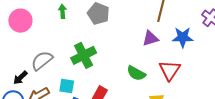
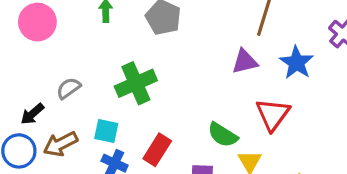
blue star: (183, 37) -> (296, 63), turned 30
gray semicircle: (42, 61) -> (69, 88), size x0.7
green semicircle: (136, 73) -> (223, 135), moved

